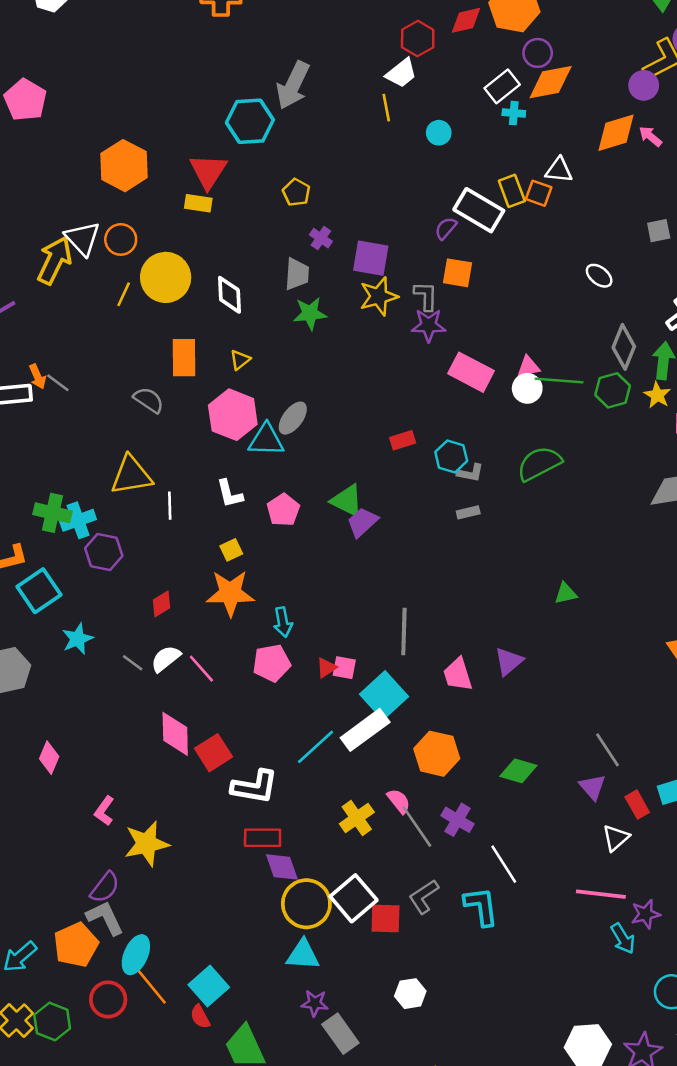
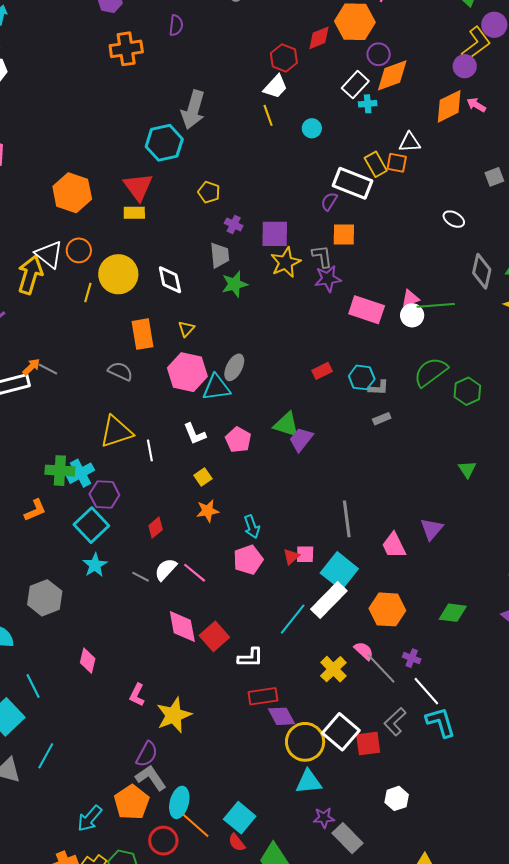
orange arrow: (38, 376) -> (31, 367), turned -102
green hexagon: (613, 390) -> (467, 391), moved
cyan square: (39, 591) -> (91, 525), moved
orange star: (230, 593) -> (208, 511), size x0.6
green triangle: (566, 593) -> (467, 469), turned -42
white L-shape: (255, 787) -> (250, 658), size x0.7
purple cross: (458, 820) -> (412, 658), size x0.7
white line: (504, 864) -> (426, 691), moved

